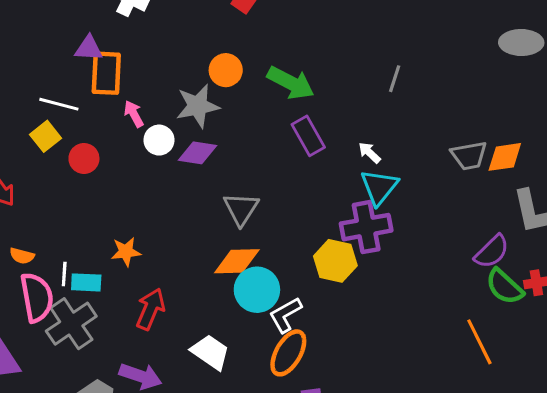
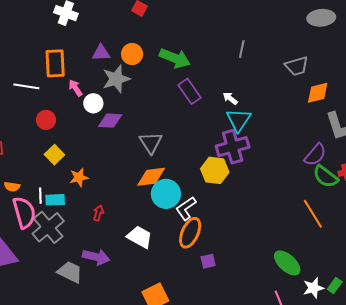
purple triangle: (89, 48) -> (101, 53), moved
yellow square: (46, 136) -> (54, 155), moved
purple diamond: (197, 153) -> (110, 121), moved
gray trapezoid: (469, 156) -> (297, 66), moved
red arrow: (150, 309) -> (98, 213), size x0.6

